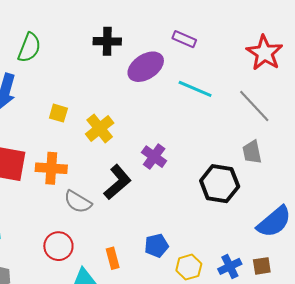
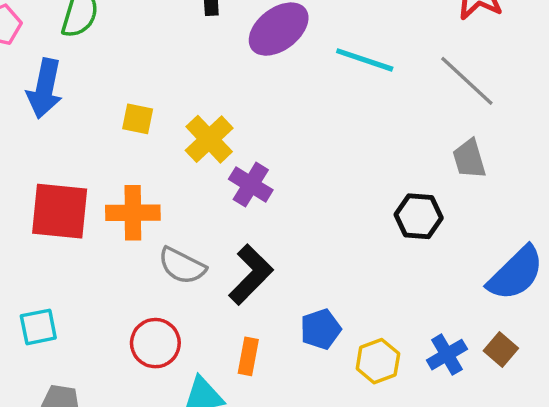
purple cross: (154, 157) -> (251, 185), moved
black L-shape: (117, 182) -> (251, 275), moved
black hexagon: (220, 184) -> (419, 216), size x0.7
orange rectangle: (113, 258) -> (248, 356), turned 30
brown square: (262, 266) -> (501, 349), turned -36

